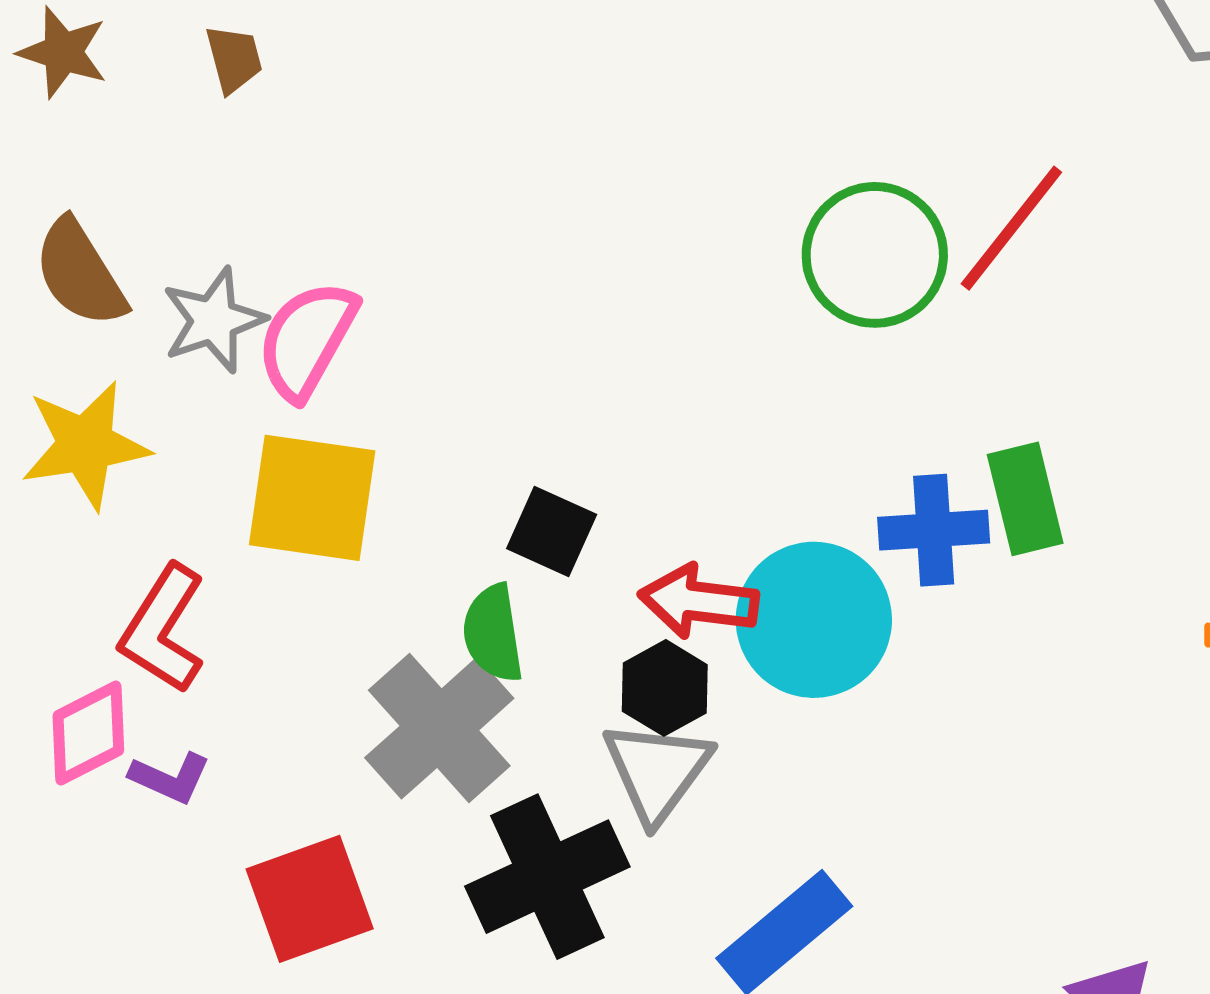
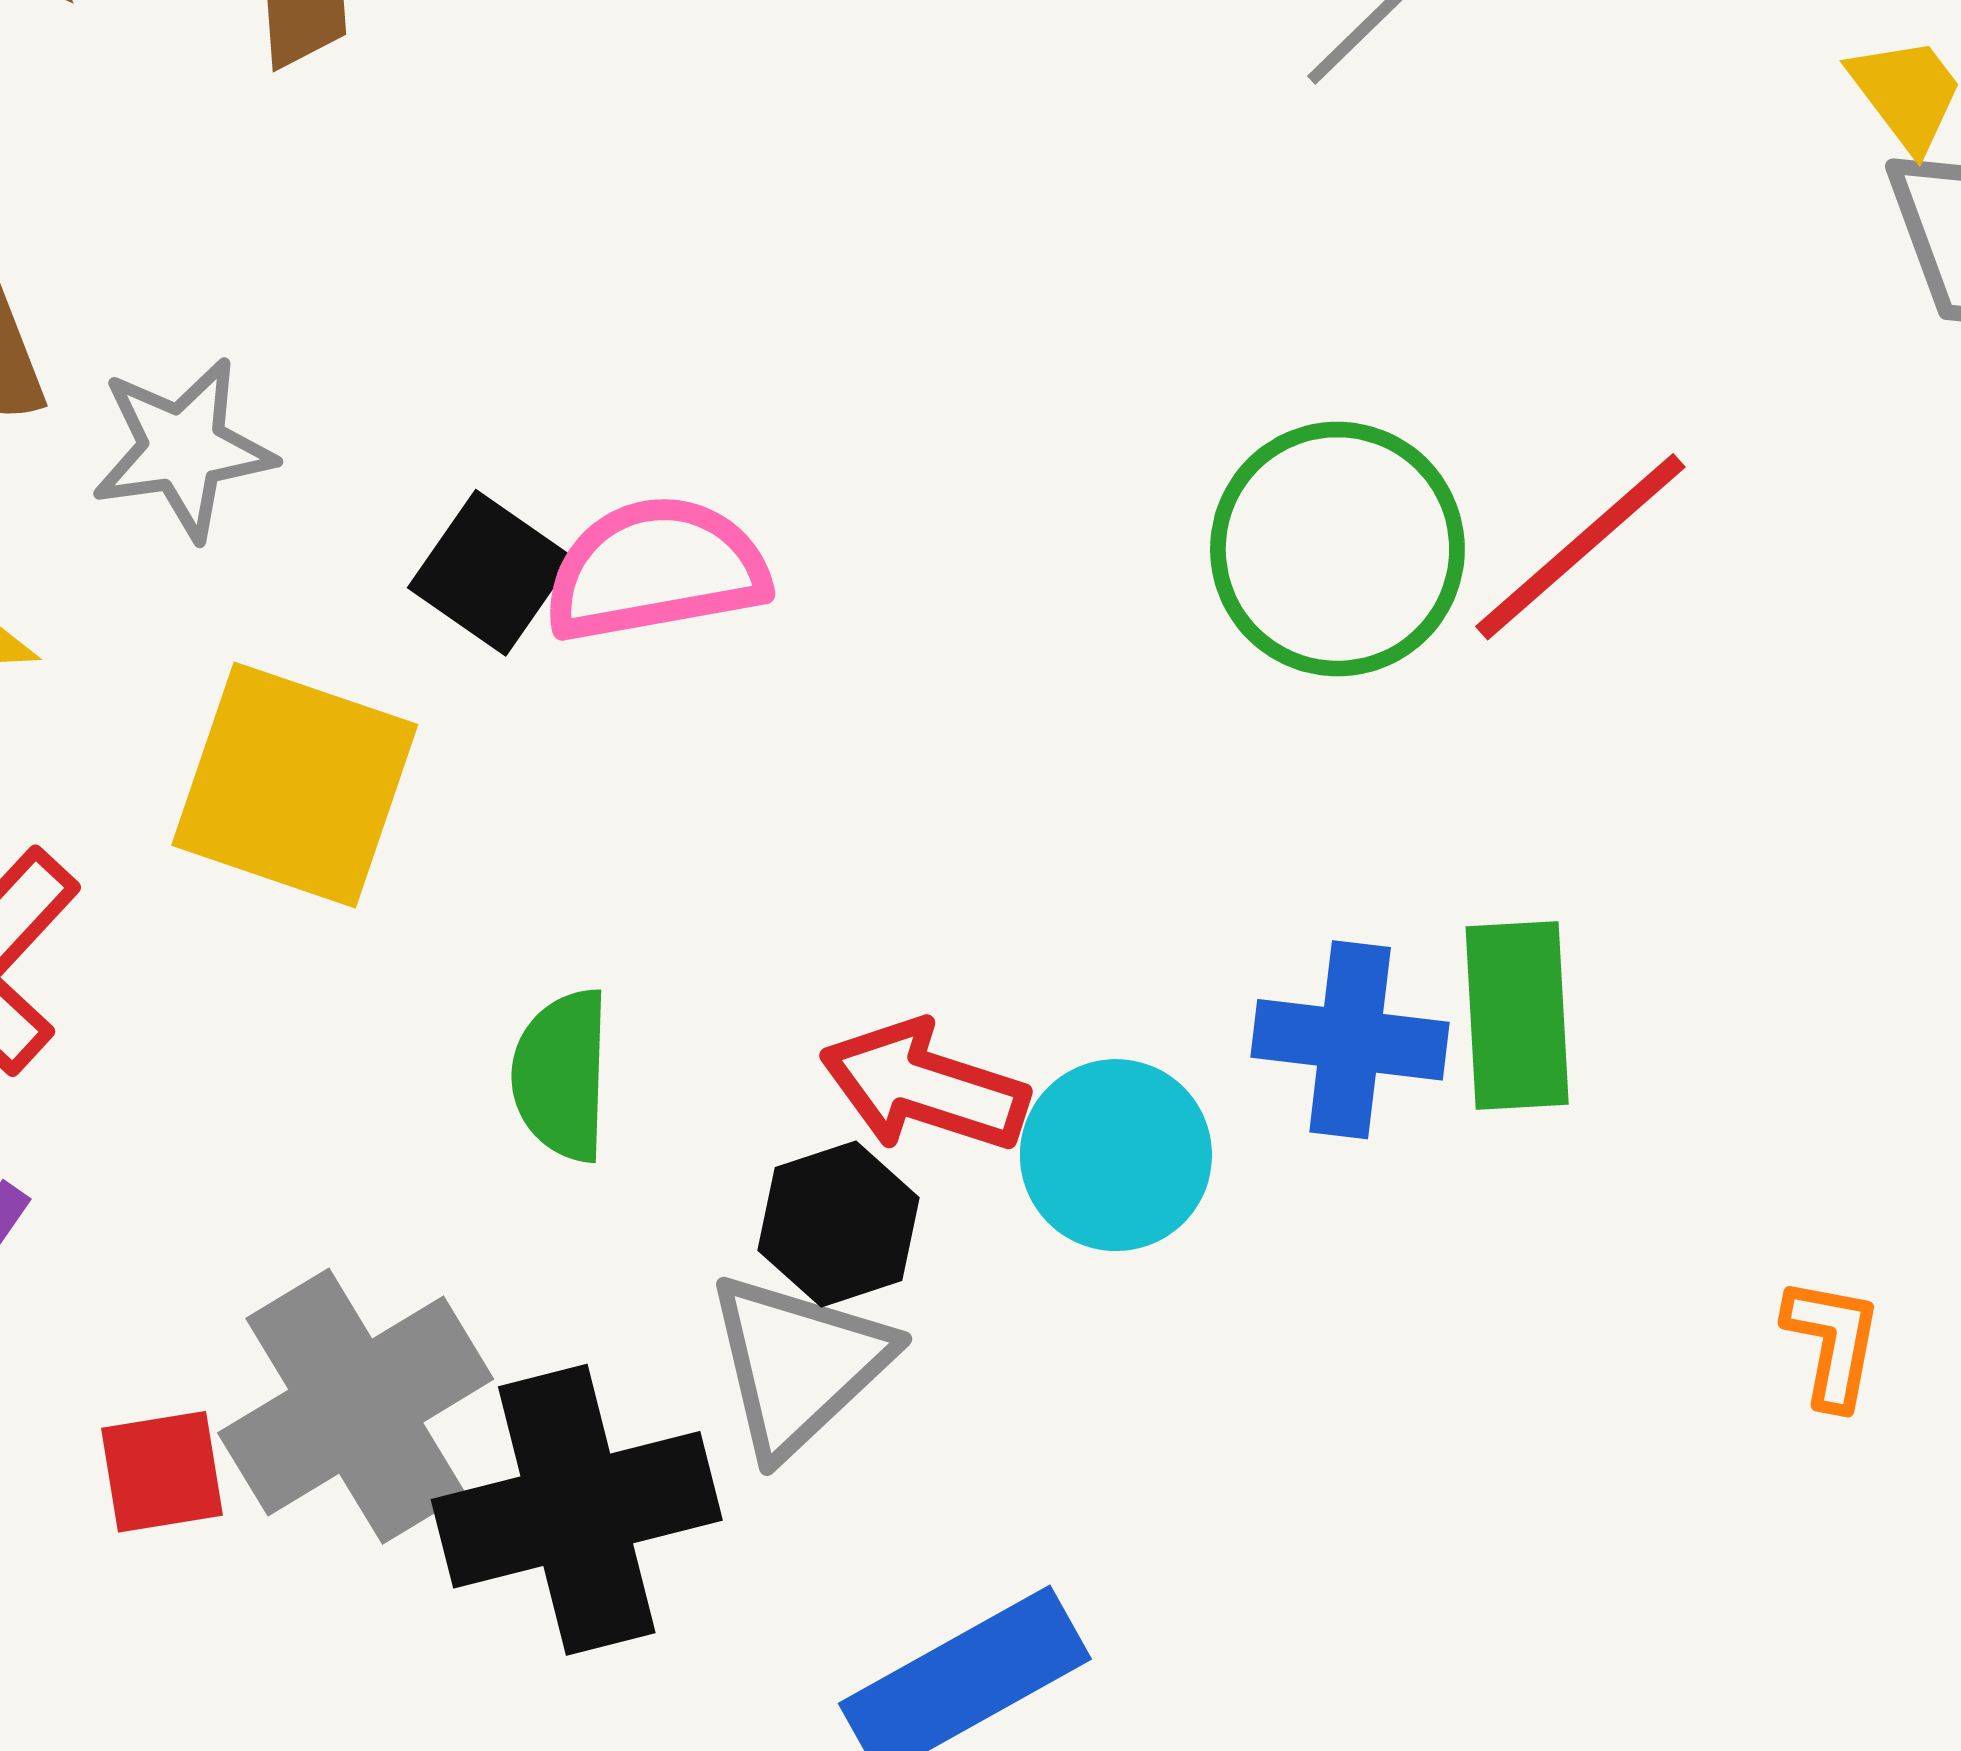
pink semicircle: (307, 340) -> (656, 569), moved, turned 40
black square: (552, 531) -> (491, 573), moved
cyan circle: (814, 620) -> (1116, 1155), size x0.7
gray cross: (439, 728) -> (356, 1406), moved
red square: (310, 899) -> (162, 1472), size x0.6

